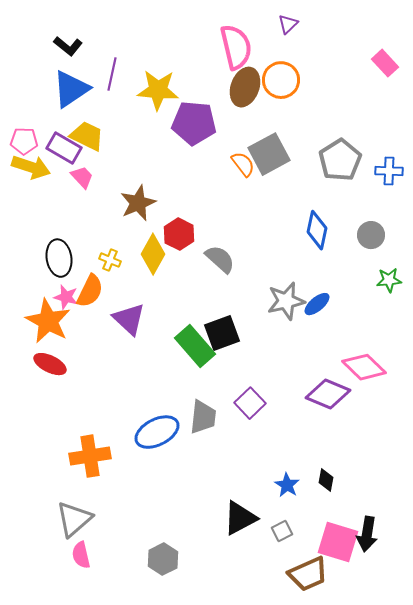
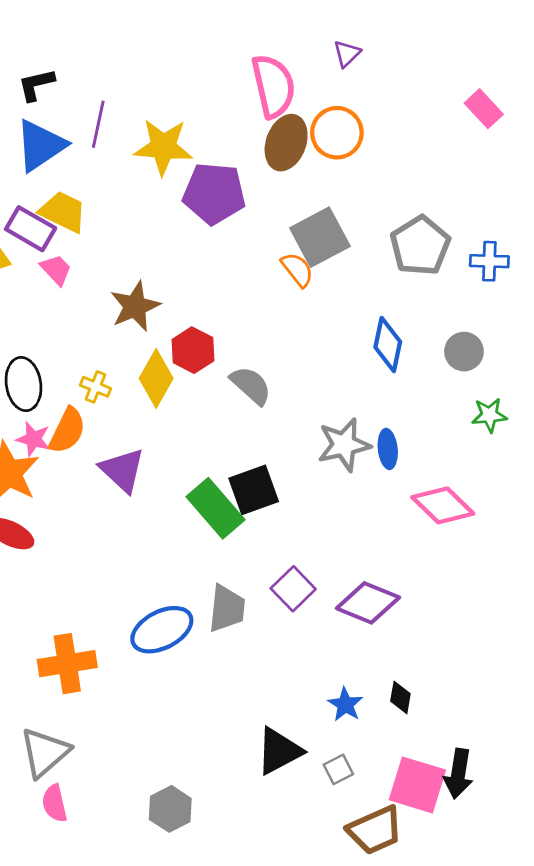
black L-shape: (68, 46) -> (36, 85), turned 128
orange semicircle: (243, 164) -> (297, 270), moved
blue ellipse: (317, 304) -> (388, 449), turned -56
pink diamond: (364, 367) -> (443, 505), moved
purple diamond: (328, 394) -> (368, 603), moved

